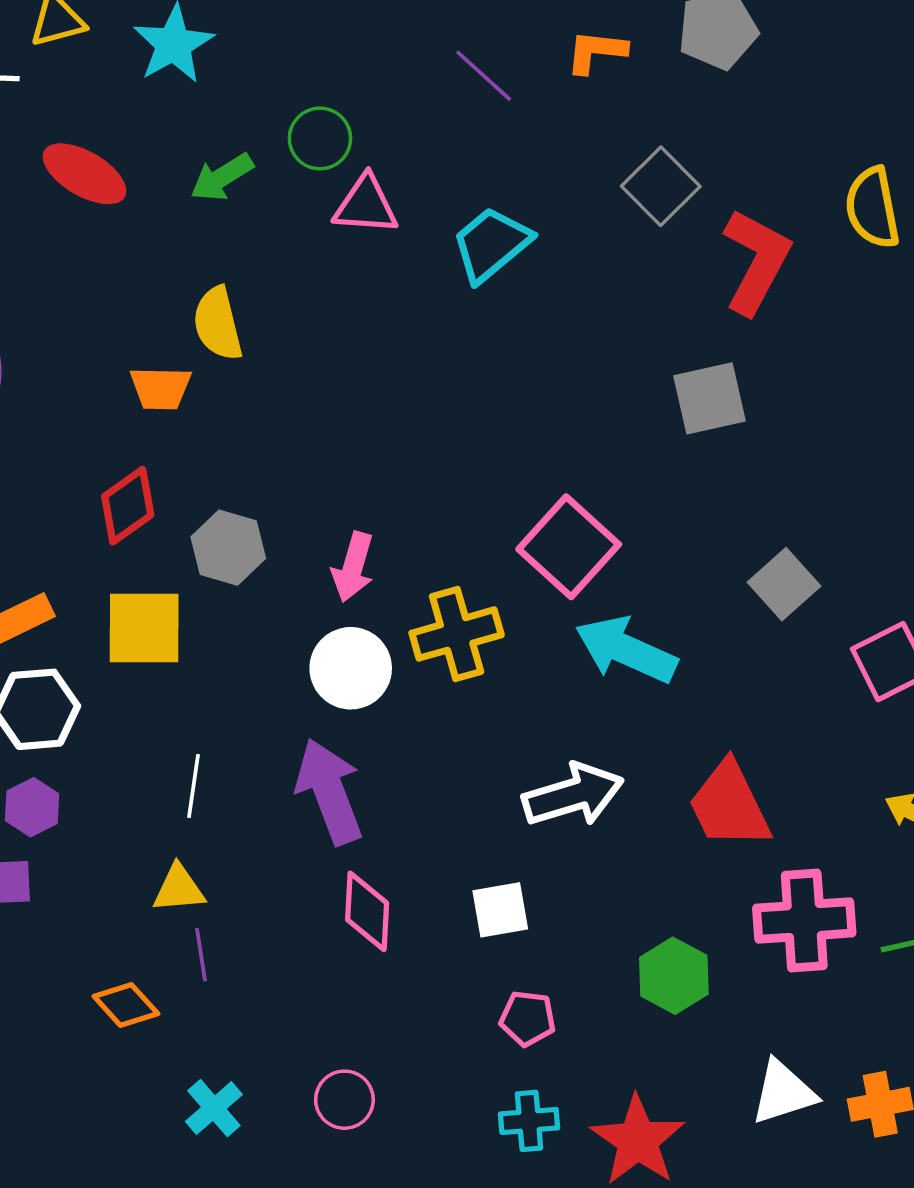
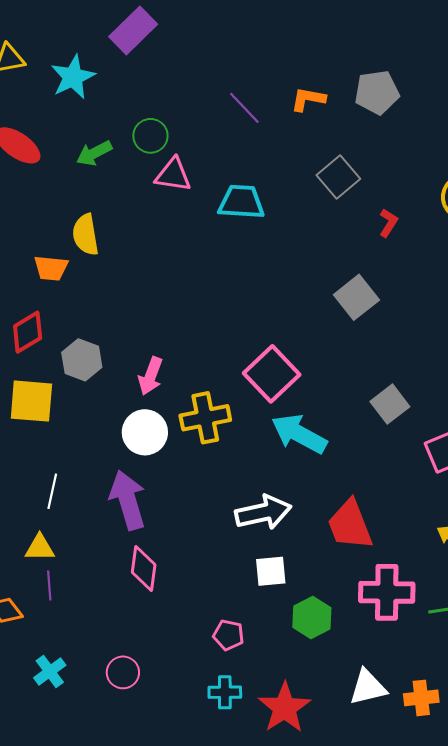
cyan trapezoid: (491, 244) -> (241, 202), turned 39
red L-shape: (756, 261) -> (388, 223), size x0.5
gray square: (710, 398) -> (356, 297), turned -30
white square: (500, 910) -> (271, 571), moved

